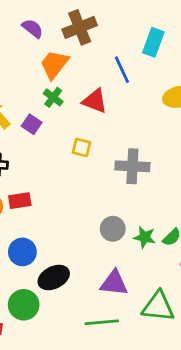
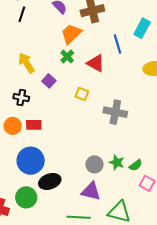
purple square: (32, 124) -> (49, 81), moved
gray circle: (113, 229) -> (94, 164), moved
blue circle: (22, 252) -> (31, 161), size x1.4

